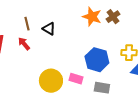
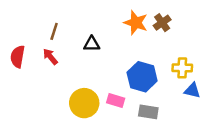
brown line: (27, 24) -> (54, 31), turned 32
black triangle: (49, 29) -> (92, 44), moved, turned -32

